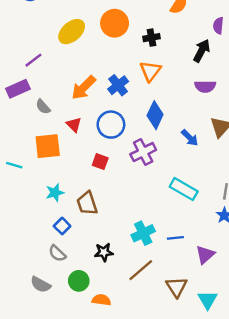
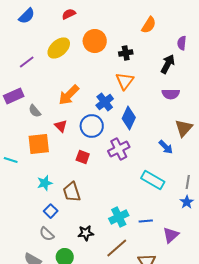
purple line: (33, 60) -> (27, 62), moved
blue cross: (118, 85) -> (105, 102), moved
blue arrow: (190, 138) -> (166, 147), moved

